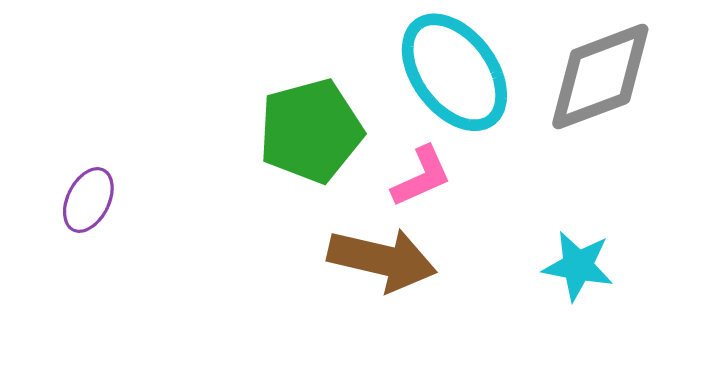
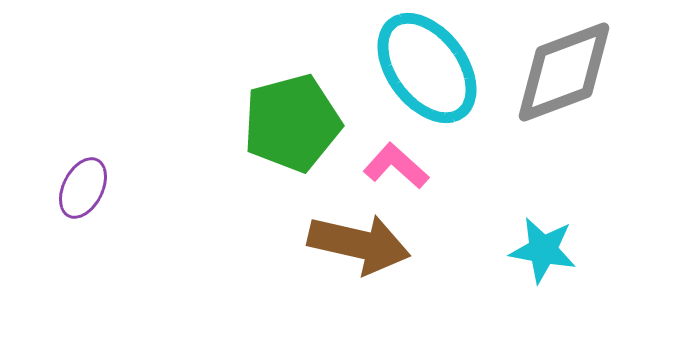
pink L-shape: (421, 177) -> (396, 166), turned -114

